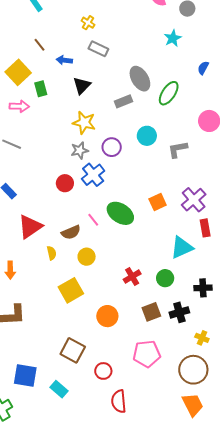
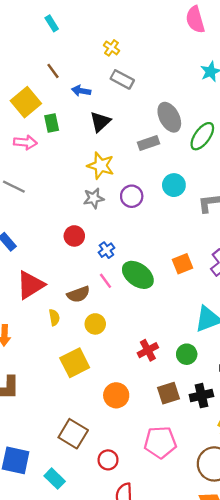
blue cross: (93, 175) -> (106, 250), moved, size x0.6

